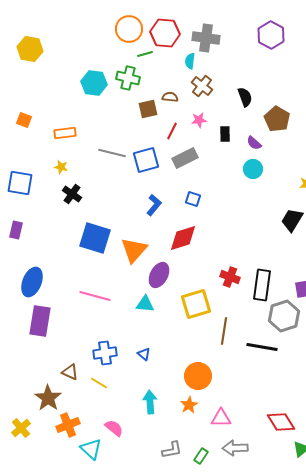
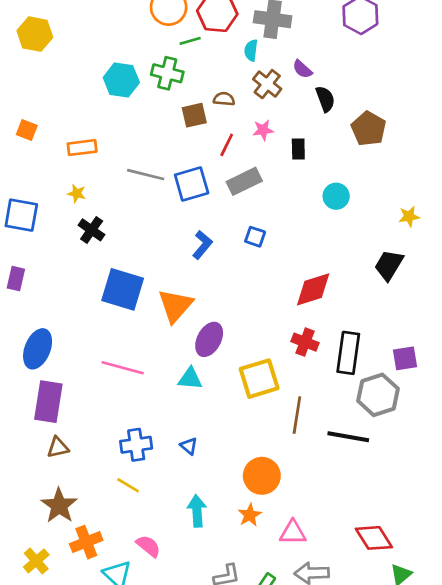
purple semicircle: (254, 143) -> (302, 69), moved
red diamond: (183, 238) -> (313, 289), moved
brown triangle: (70, 372) -> (58, 447), moved, turned -36
yellow cross: (21, 428) -> (36, 561), moved

